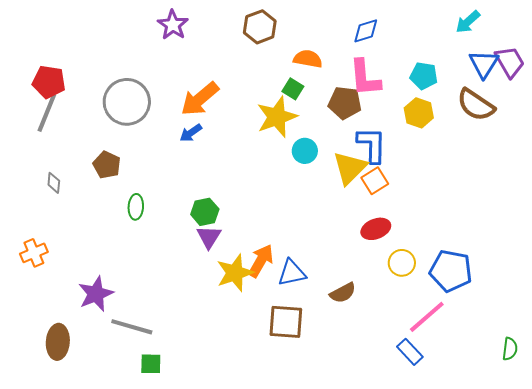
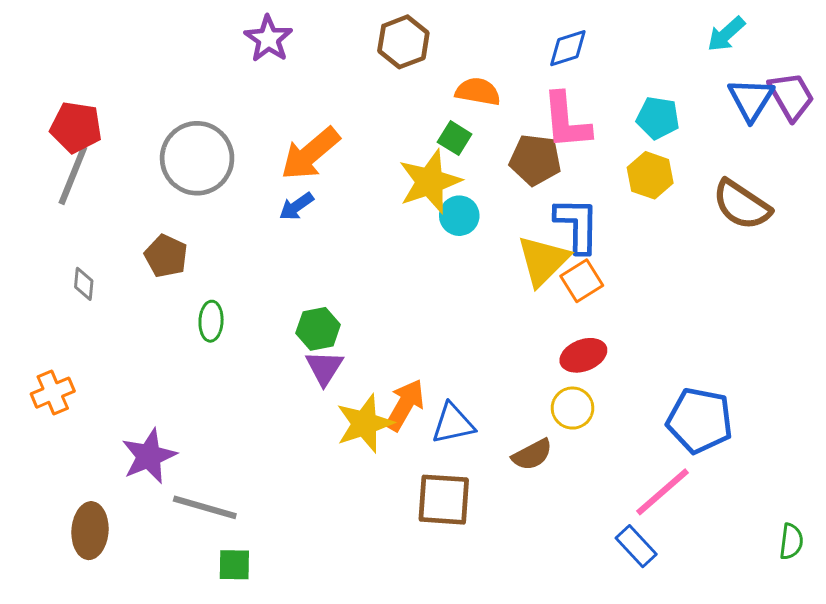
brown semicircle: (476, 105) -> (742, 205), moved
cyan circle: (305, 151) -> (459, 216), moved
yellow circle: (402, 263) -> (573, 408), moved

